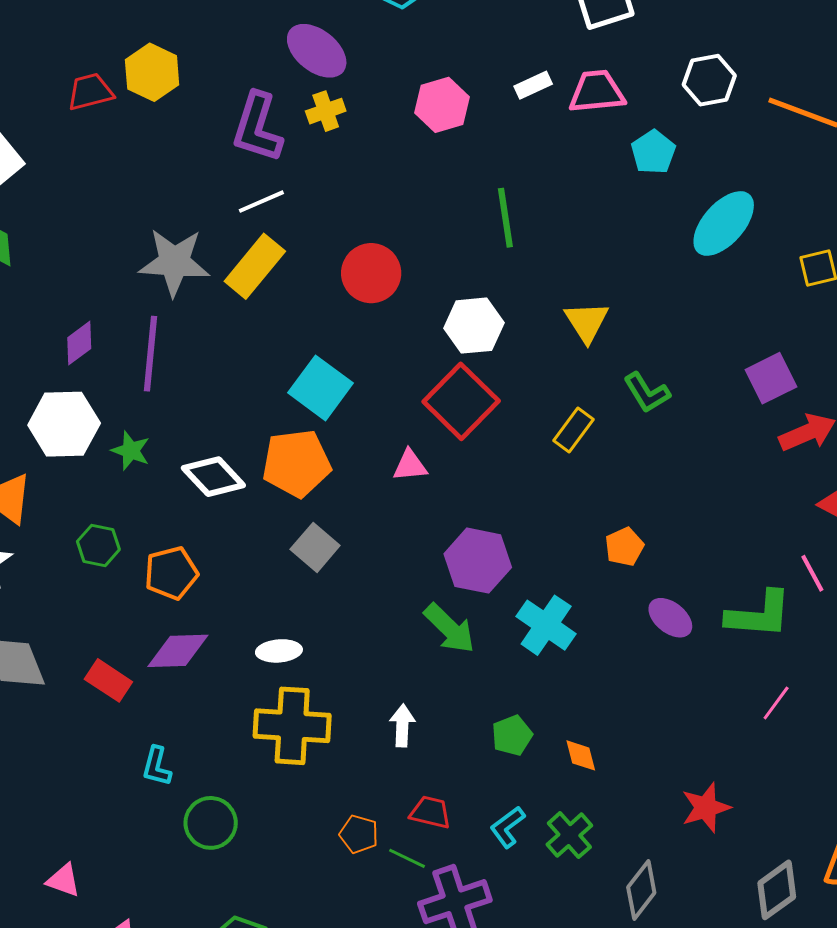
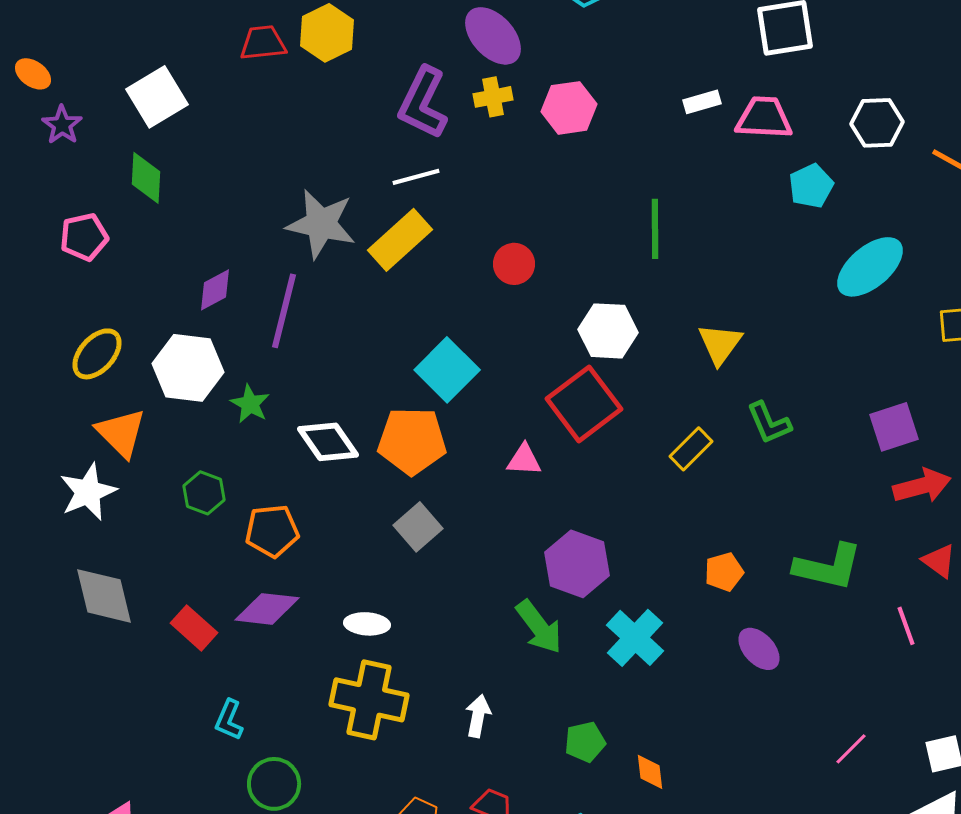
pink hexagon: (442, 105) -> (569, 108), moved
red circle: (371, 273) -> (514, 264), size x0.7
green L-shape: (759, 615) -> (828, 567), moved

